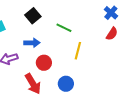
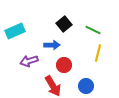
black square: (33, 16) -> (64, 24), moved
green line: (64, 28) -> (93, 30), moved

